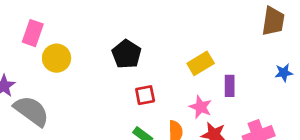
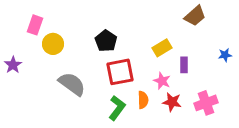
brown trapezoid: (273, 21) -> (195, 16), moved, turned 40
red square: (145, 95) -> (120, 72), size x1.8
gray semicircle: (31, 111) -> (72, 84), moved

